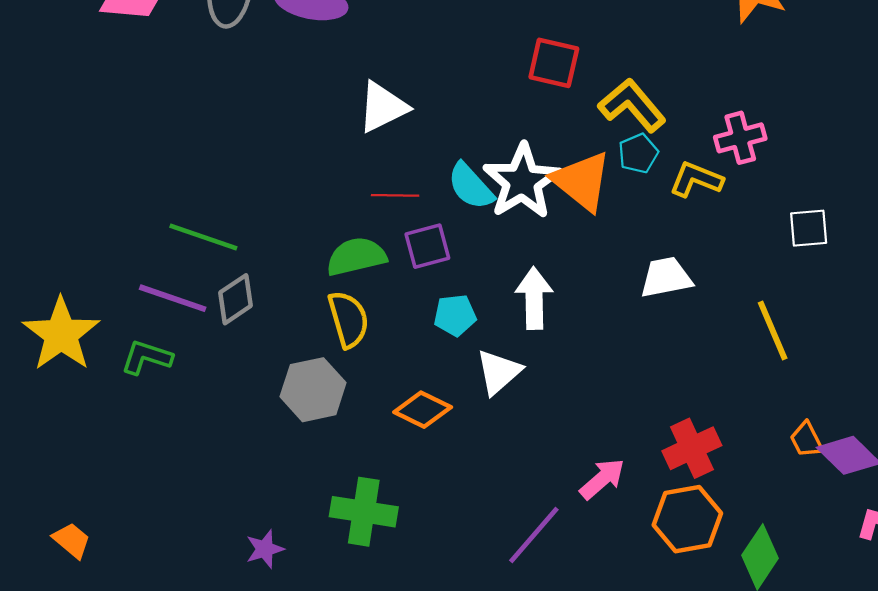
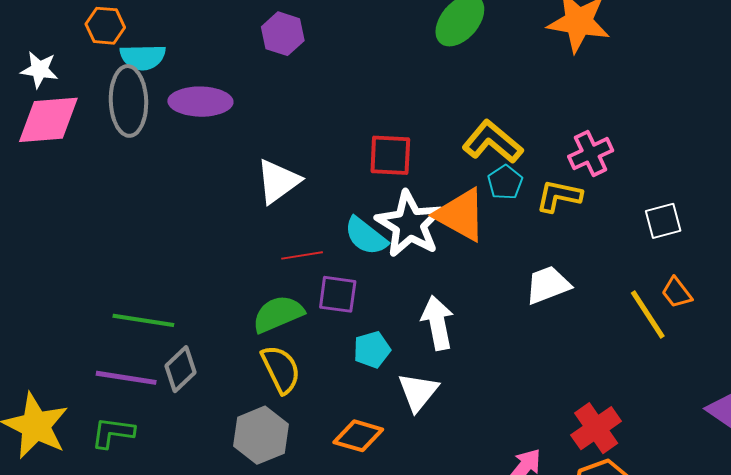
red square: (554, 63) -> (390, 155), moved
purple square: (427, 246) -> (338, 294), turned 33
orange trapezoid: (806, 440) -> (677, 293), moved

